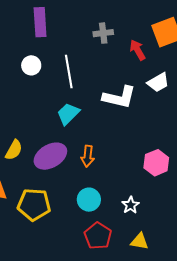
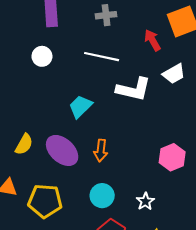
gray cross: (103, 33) -> (106, 15), moved
white line: (69, 72) -> (102, 57), moved, turned -68
purple ellipse: (50, 156) -> (62, 150), turned 72

